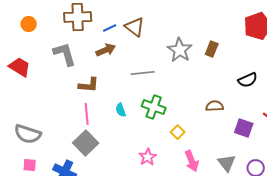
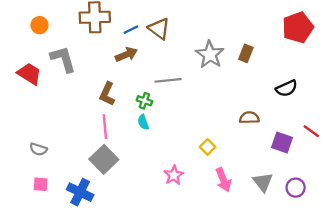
gray L-shape: (65, 54) -> (63, 59), moved
brown L-shape: (89, 85) -> (107, 94), turned 110
green cross: (154, 107) -> (144, 101), moved, size x0.6
gray semicircle: (28, 134) -> (38, 149), size x0.6

